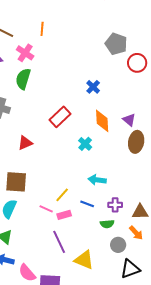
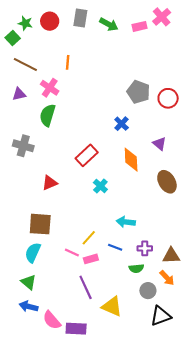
gray pentagon: (116, 44) -> (138, 92), moved
purple triangle: (129, 120) -> (160, 144), moved
brown ellipse: (136, 142) -> (167, 182), turned -40
cyan cross: (85, 144) -> (100, 186), moved

